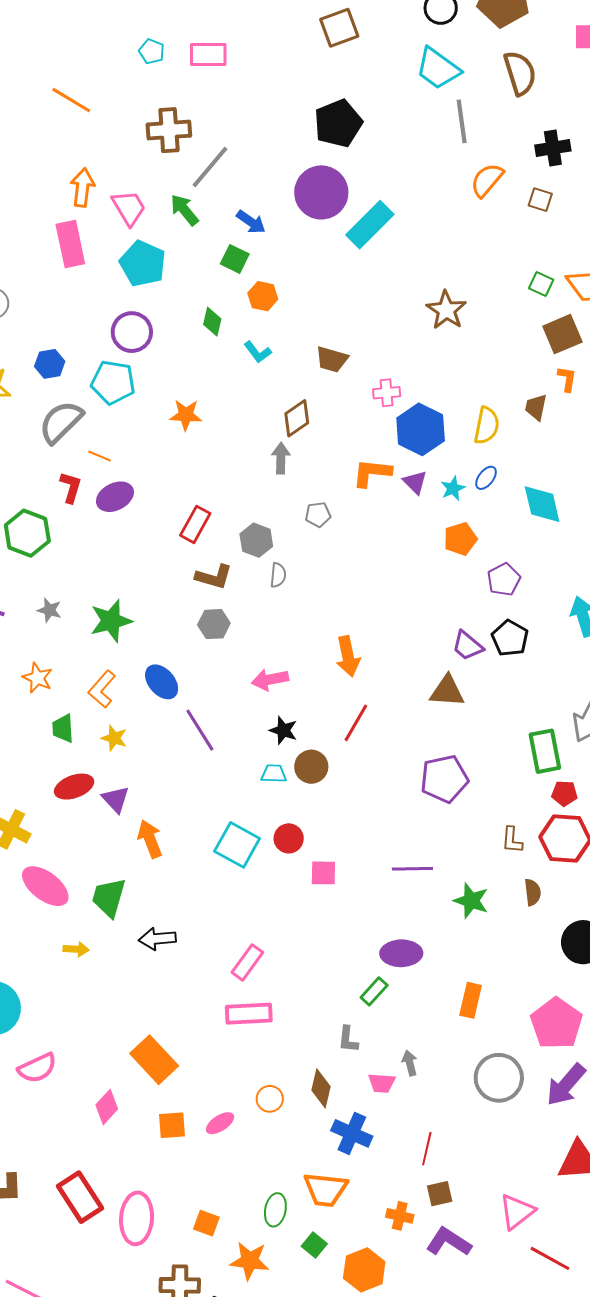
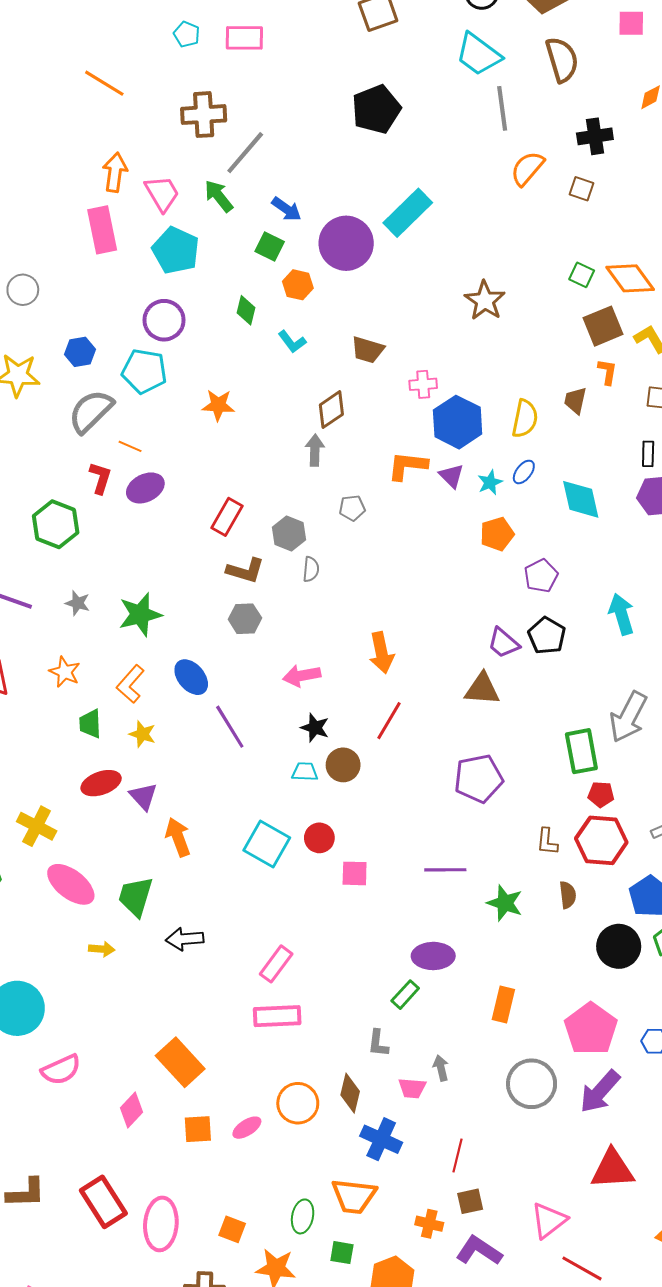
purple circle: (321, 192) -> (346, 243), moved
orange circle: (270, 1099) -> (298, 1103), size x1.5
green square: (314, 1245) -> (342, 1253), turned -30

